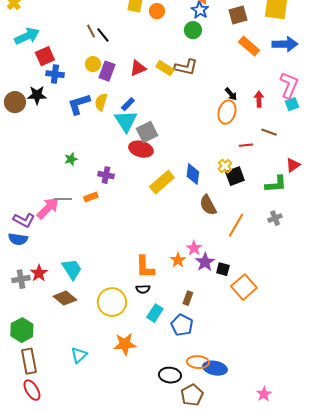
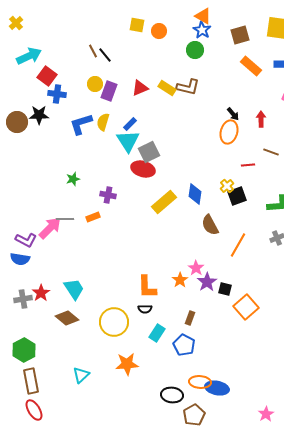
red square: (45, 56) -> (47, 76), turned -30

